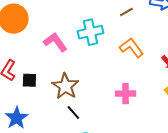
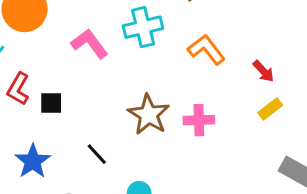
brown star: (65, 86) -> (149, 115), moved
black line: (73, 113) -> (97, 154), moved

